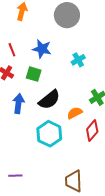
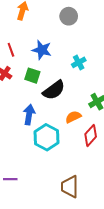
gray circle: (67, 15) -> (69, 16), size x0.7
black semicircle: (49, 100) -> (54, 90), moved
blue arrow: (18, 104) -> (29, 115), moved

